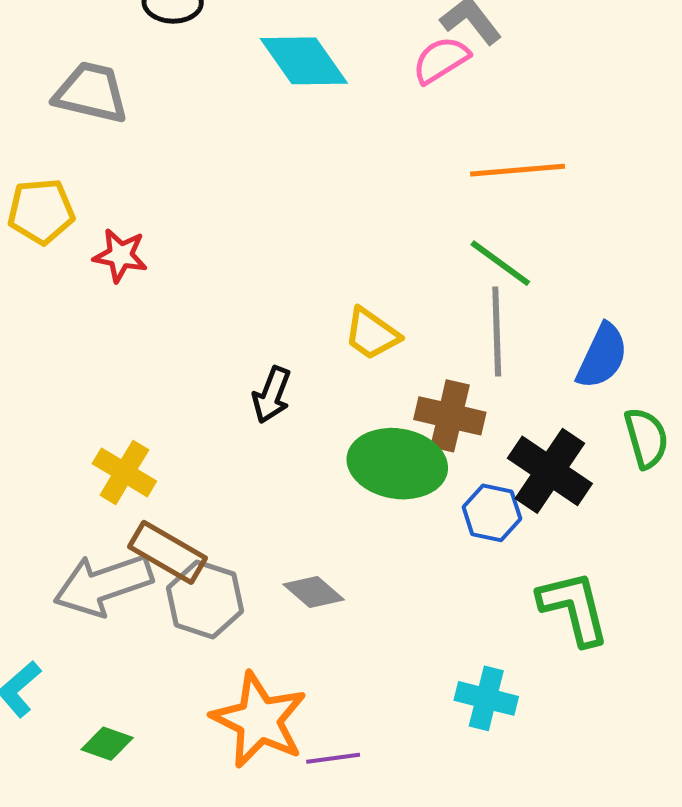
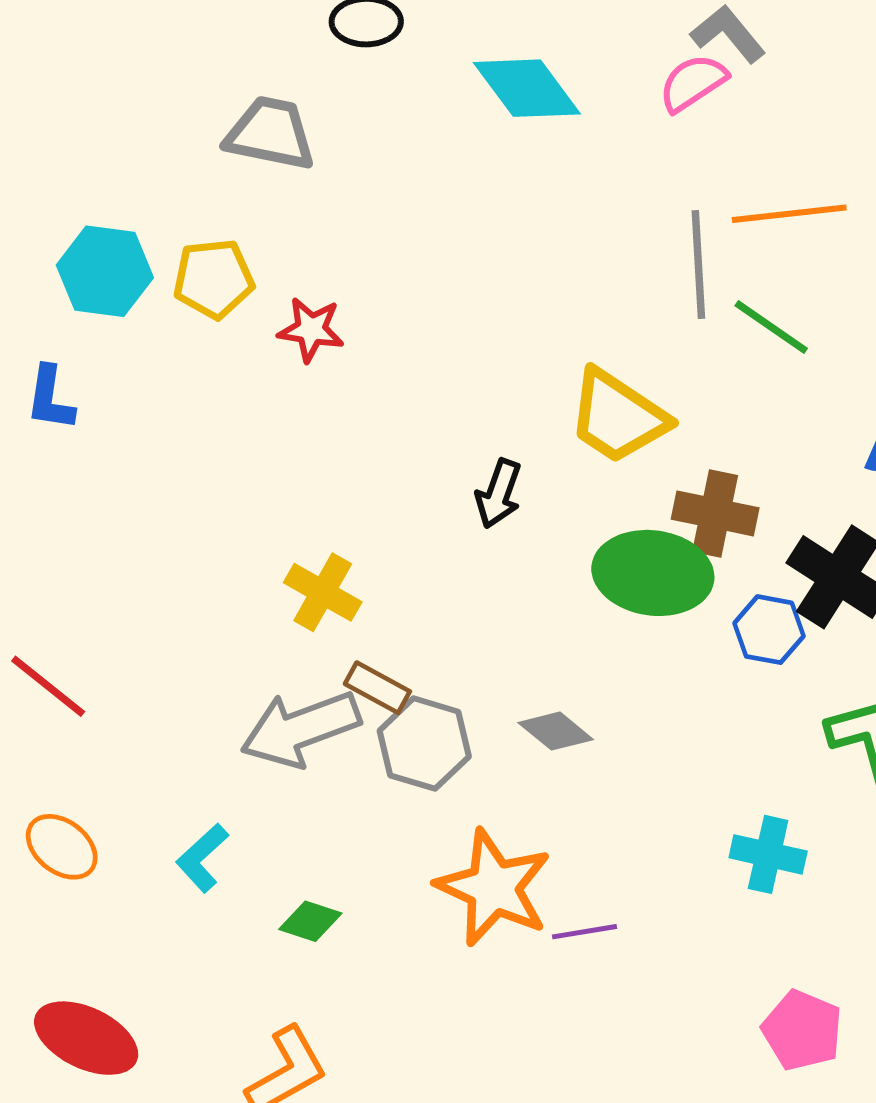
gray line: (497, 331) -> (698, 265), moved
yellow trapezoid: (372, 334) -> (618, 417), size x1.5
brown rectangle: (167, 552) -> (377, 688), size x0.7

